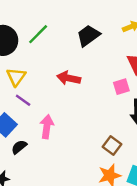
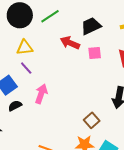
yellow triangle: (16, 77) -> (25, 47), turned 36
red arrow: (69, 78) -> (70, 43), moved
pink square: (121, 87) -> (95, 53), moved

